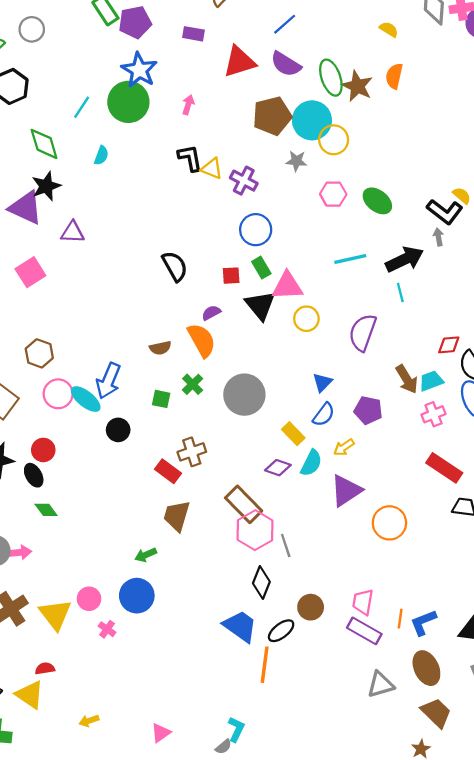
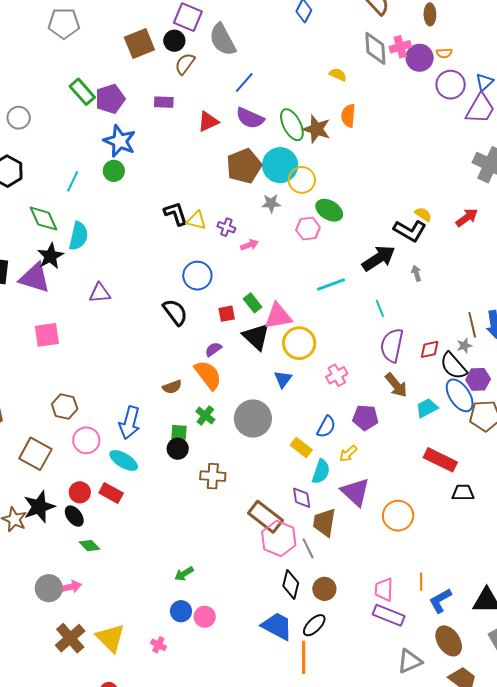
red triangle: (239, 62) -> (208, 122), size x0.7
green circle: (128, 102) -> (114, 171), size x0.6
pink arrow: (188, 105) -> (249, 245), moved, turned 60
cyan semicircle: (101, 155) -> (79, 236), moved, size x1.6
purple cross: (244, 181) -> (226, 227), size x0.7
green ellipse: (377, 201) -> (329, 210), moved
blue circle: (256, 230) -> (197, 276), moved
purple triangle: (73, 232) -> (100, 293), moved
gray arrow: (438, 237) -> (416, 273), moved
black arrow: (405, 259) -> (379, 258), moved
pink square: (30, 272) -> (47, 335), turned 32
yellow circle: (306, 319) -> (299, 343), size x1.4
purple semicircle: (363, 332) -> (392, 345), moved
cyan trapezoid: (431, 381) -> (427, 408), moved
blue triangle: (322, 382) -> (283, 379), moved
cyan ellipse: (86, 399) -> (124, 460), moved
pink cross: (434, 414) -> (337, 375), moved
black circle: (118, 430) -> (178, 449), moved
brown cross: (192, 452) -> (213, 476), turned 30
purple diamond: (278, 468) -> (302, 498), moved, turned 70
red rectangle: (168, 471) -> (111, 493), moved
purple triangle: (346, 491) -> (355, 492), turned -36
brown trapezoid: (177, 516) -> (324, 522), moved
blue circle: (137, 596) -> (181, 611), size x0.7
pink circle: (89, 599) -> (205, 617), moved
brown circle: (311, 607) -> (324, 589), moved
orange line: (400, 619) -> (421, 582), moved

